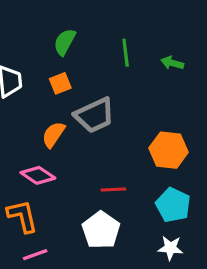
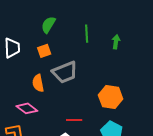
green arrow: (172, 63) -> (116, 42), turned 80
orange semicircle: (53, 135) -> (38, 83), turned -48

